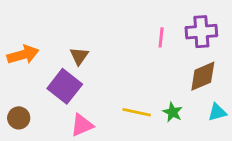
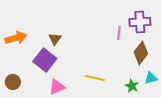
pink line: (161, 37) -> (119, 33), moved
brown diamond: (203, 76) -> (141, 53), turned -30
green star: (173, 112) -> (132, 86), moved

